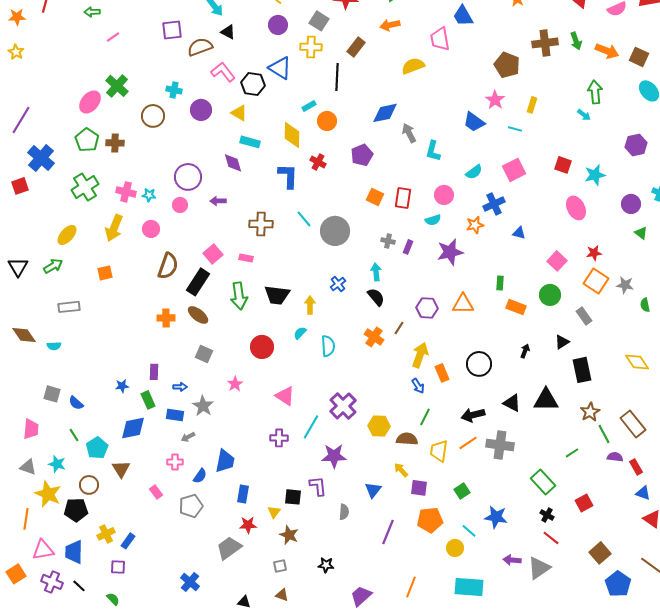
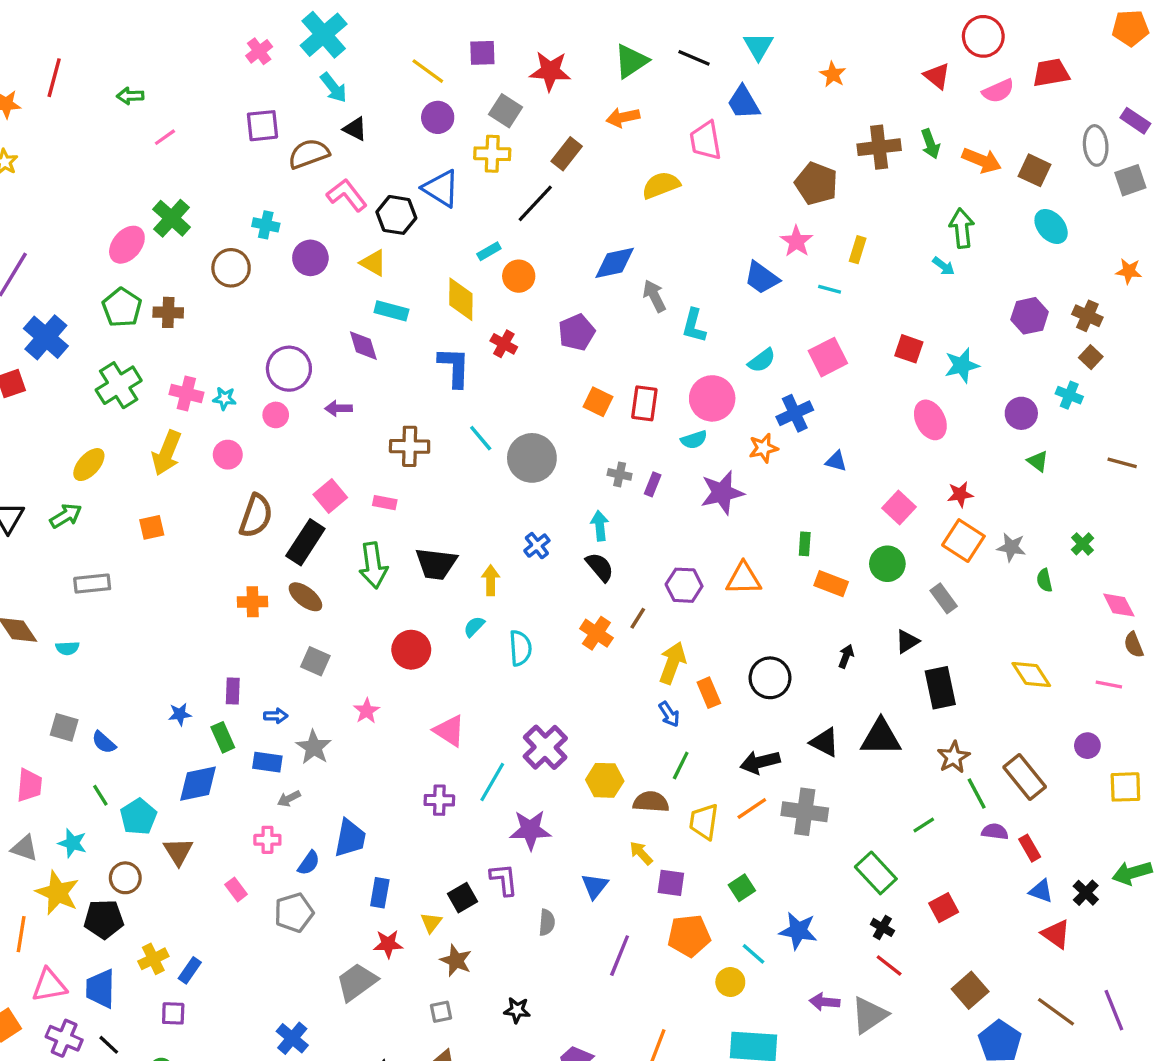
black line: (337, 77) -> (535, 203), turned 40
pink circle: (444, 195) -> (712, 398), size x1.4
black square: (293, 497) -> (463, 898), turned -36

